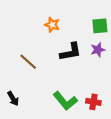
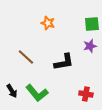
black L-shape: (71, 52) -> (64, 62), moved
green L-shape: (65, 101) -> (37, 93), moved

